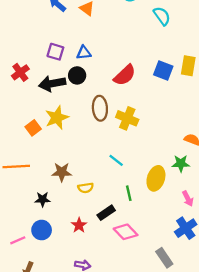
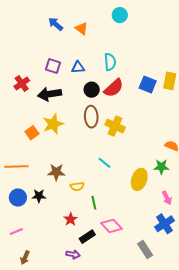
cyan semicircle: (162, 16) -> (110, 62), moved, turned 30
black circle: (77, 75) -> (92, 90), moved
green line: (129, 193) -> (94, 203), moved
black rectangle: (106, 213) -> (87, 237), moved
blue circle: (42, 230) -> (18, 197), moved

